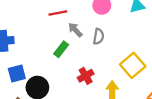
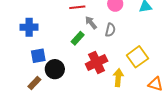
red cross: (86, 76) -> (97, 62), size x1.5

